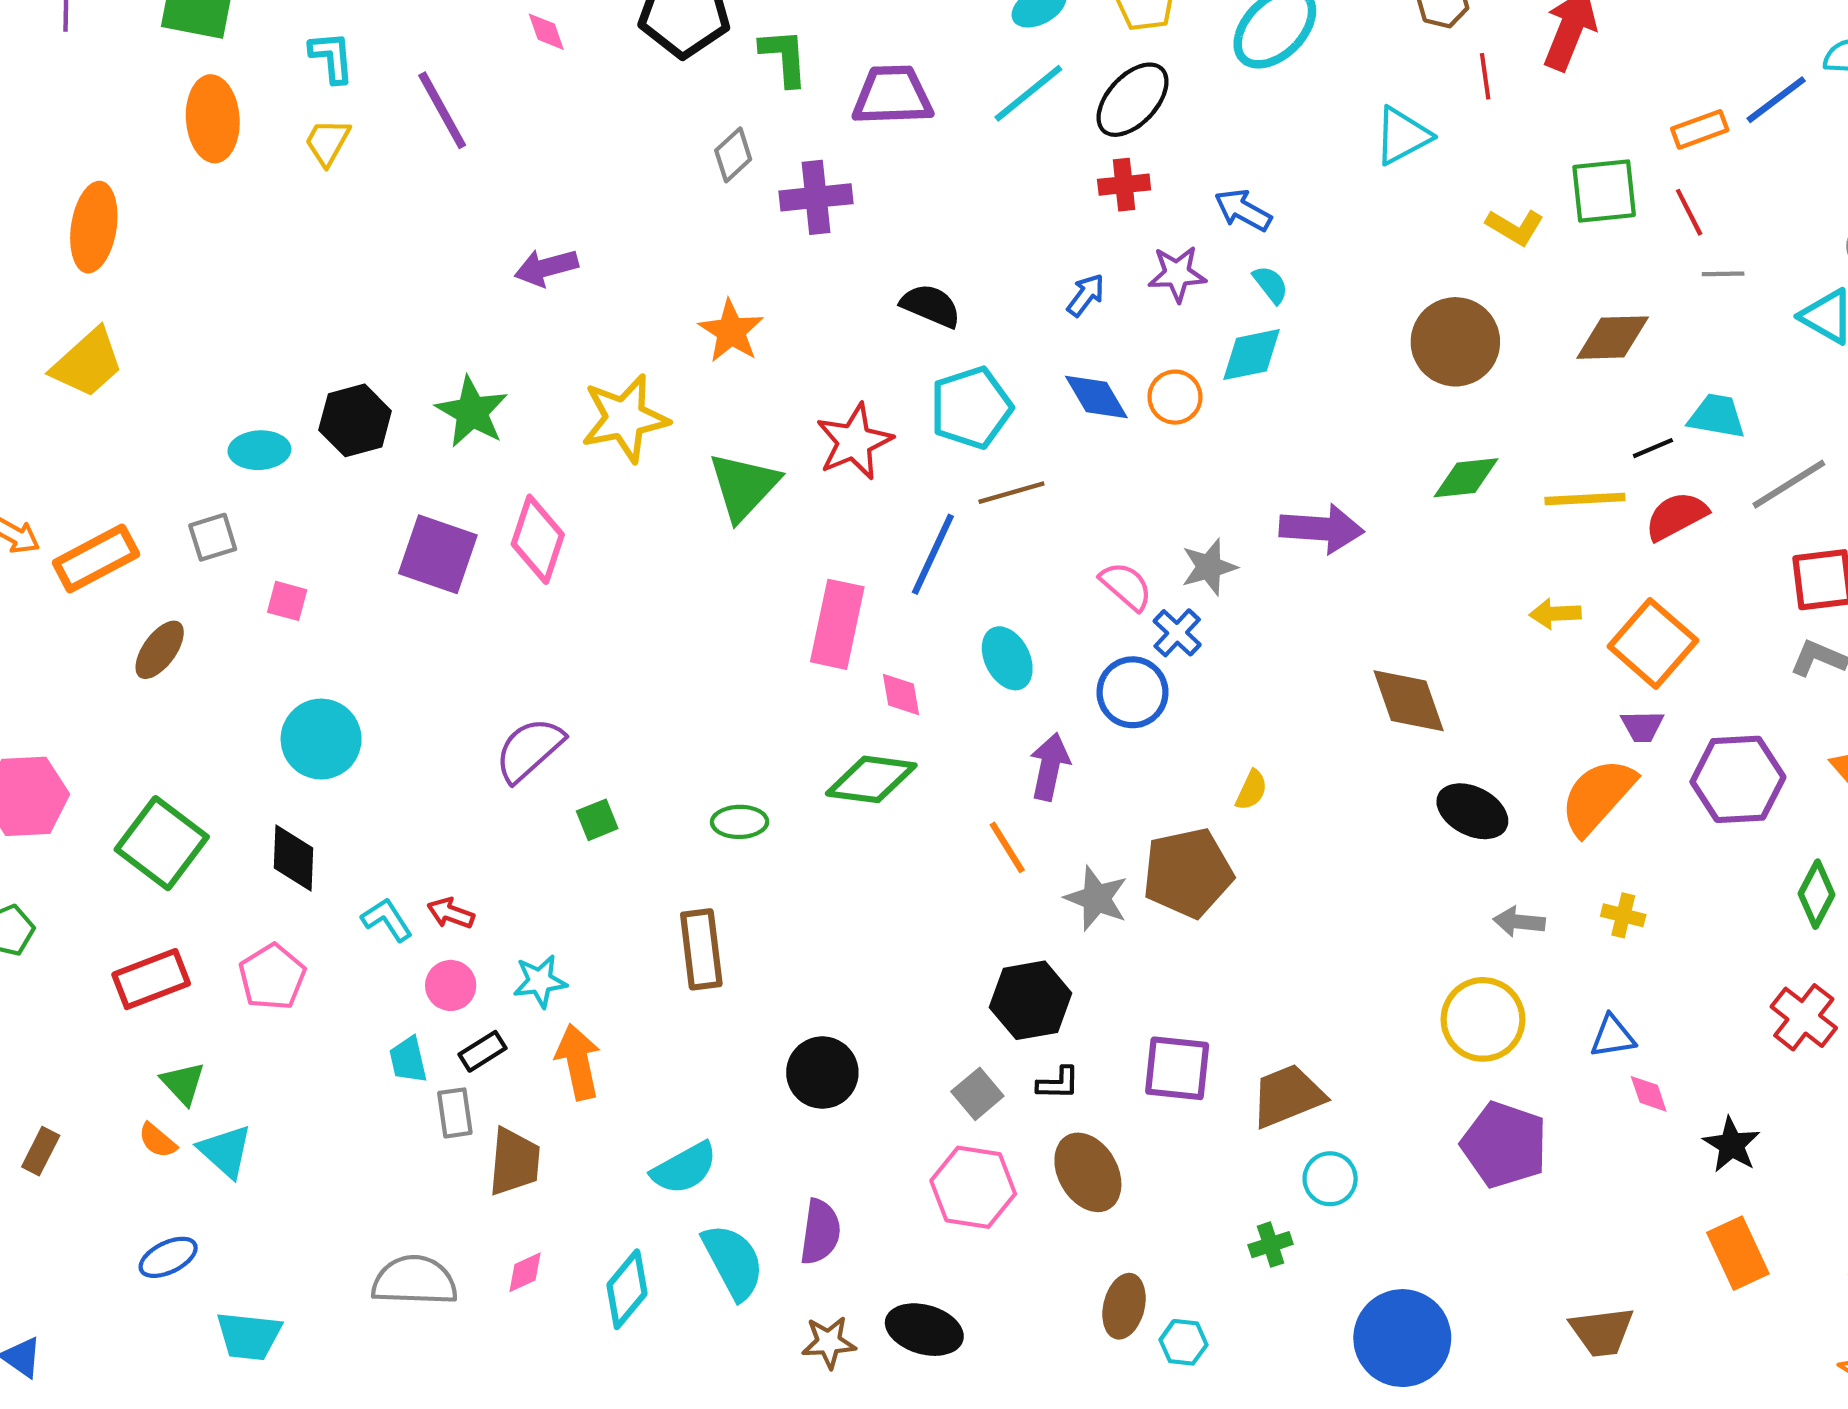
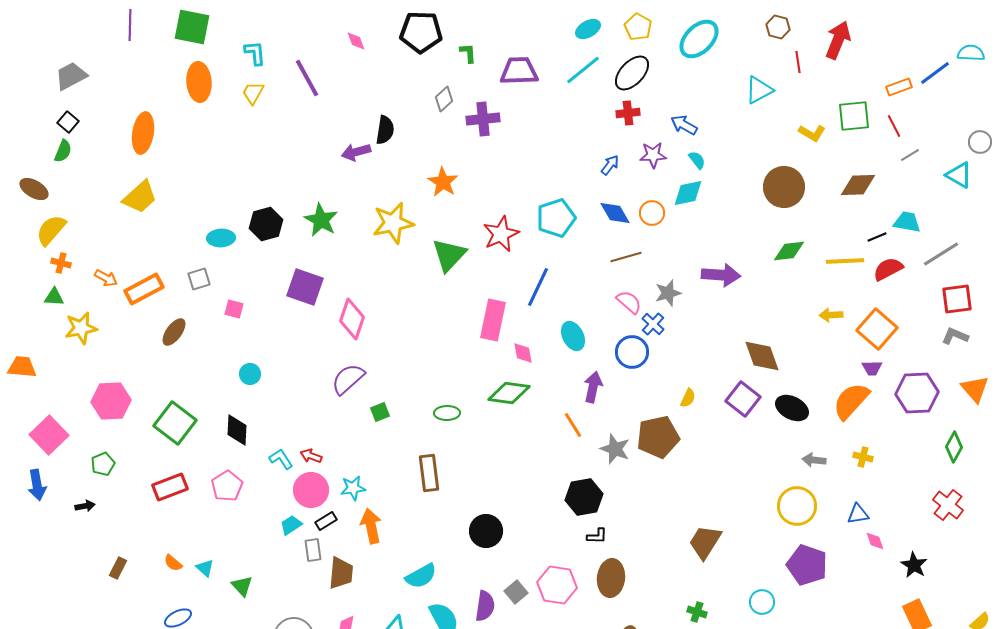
green L-shape: (784, 57) -> (468, 53), size x0.7
gray line: (1723, 274) -> (910, 155), turned -30
black semicircle: (931, 306) -> (385, 130), moved, turned 76
brown line: (1011, 493) -> (626, 257), moved
pink diamond: (538, 539) -> (352, 319), moved
cyan circle: (321, 739) -> (250, 374), size x0.6
pink circle: (451, 985) -> (311, 490), size x1.5
cyan trapezoid: (408, 1060) -> (291, 525), turned 70
purple square: (1177, 1068) -> (743, 399), moved, turned 32
green triangle: (183, 1083) -> (242, 586), moved
gray square: (977, 1094) -> (516, 592), moved
brown trapezoid: (1288, 1096) -> (705, 542), turned -36
cyan triangle: (225, 1151) -> (205, 568), size x0.7
brown ellipse: (1088, 1172) -> (611, 578), turned 36
cyan circle: (1330, 1179) -> (762, 602), moved
green cross: (1271, 1245) -> (697, 612), turned 36

